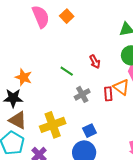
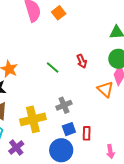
gray cross: (82, 94) -> (64, 105), moved
red rectangle: (108, 94) -> (87, 133), moved

